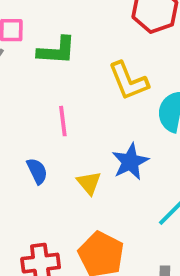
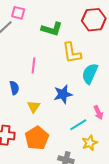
green L-shape: (57, 51) -> (52, 29), moved
yellow triangle: (89, 183) -> (34, 107), moved

